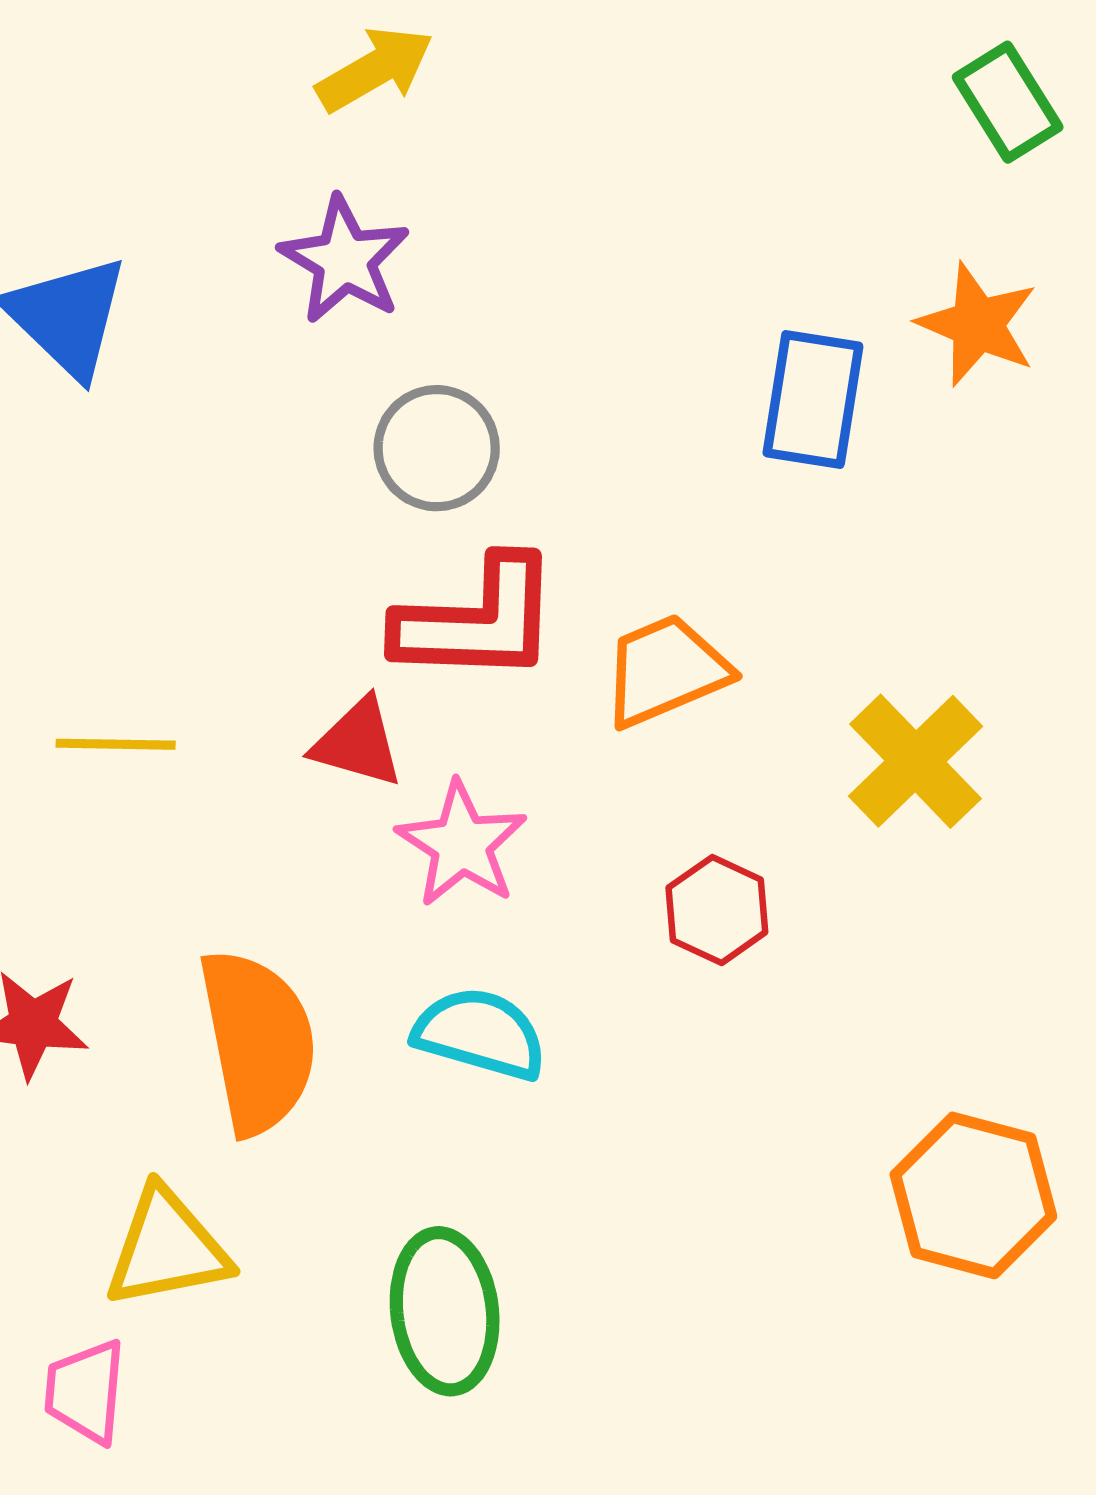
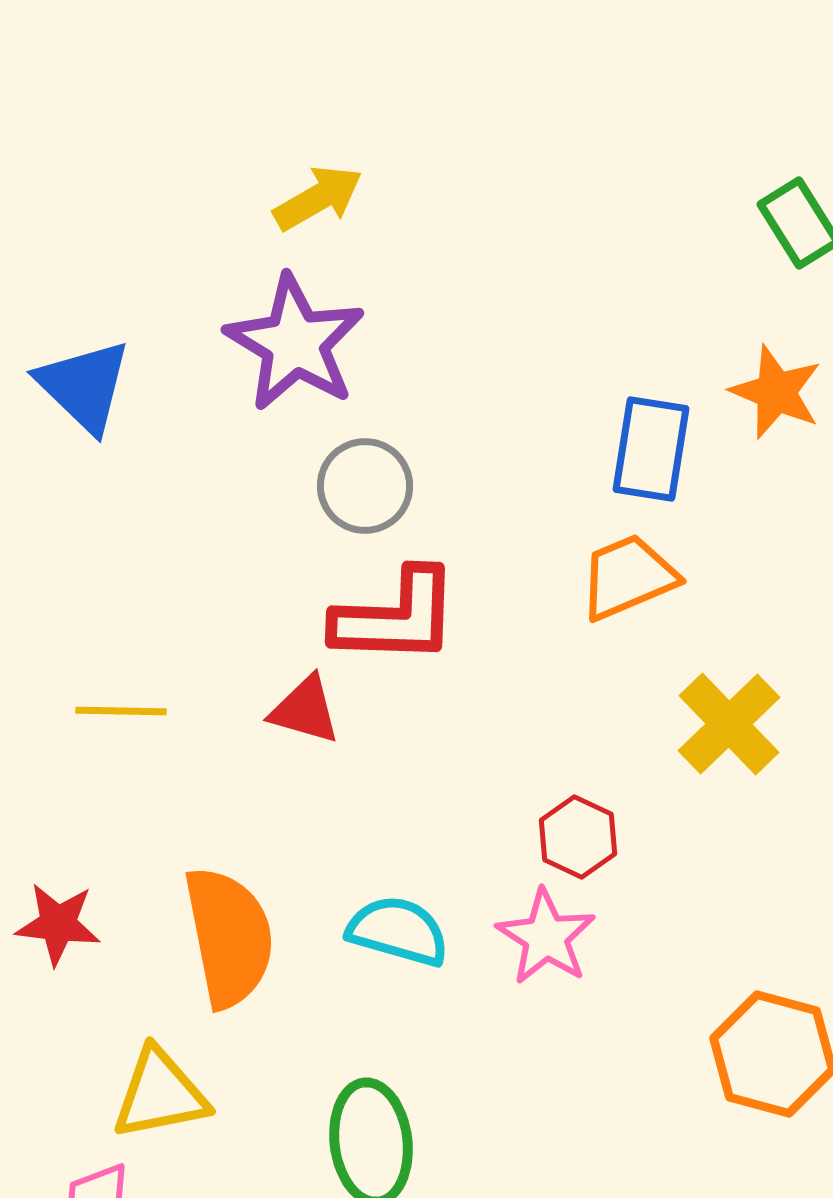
purple star: (345, 260) -> (295, 343), size x1.4
orange trapezoid: (666, 670) -> (628, 577), moved
pink star: (462, 844) -> (546, 937), moved

